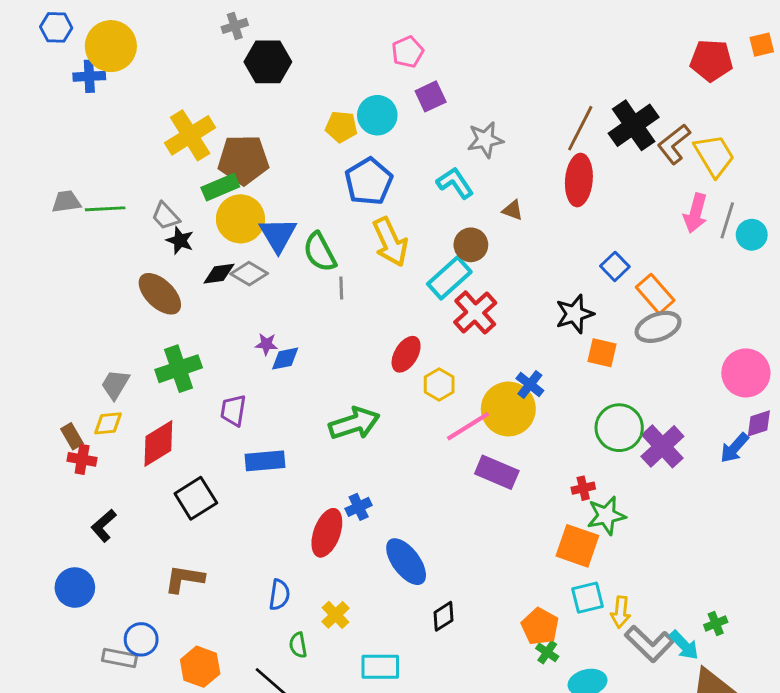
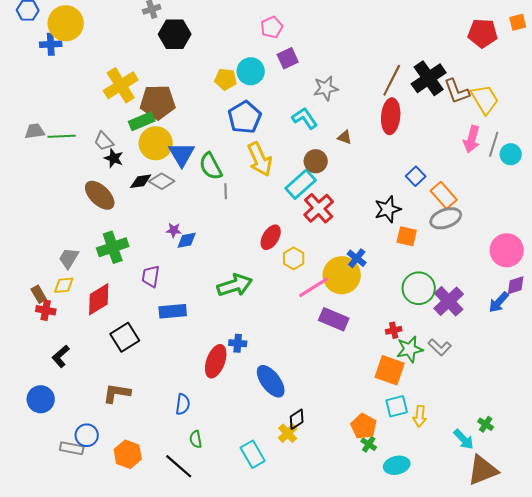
brown L-shape: (674, 144) -> (457, 91), turned -72
blue cross: (359, 507) -> (238, 343), turned 30
yellow cross: (336, 615) -> (288, 433), moved
green cross: (716, 624) -> (486, 424), turned -35
gray L-shape: (649, 644) -> (440, 347), moved, size x0.7
cyan rectangle: (380, 667) -> (253, 454), turned 60

